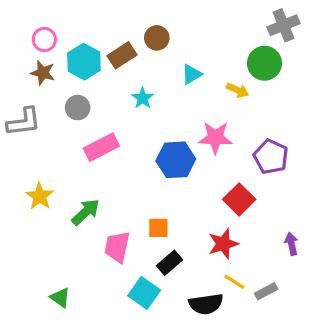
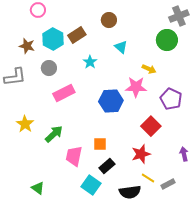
brown circle: (157, 38) -> (109, 20), moved
pink circle: (44, 39) -> (38, 10), moved
cyan triangle: (192, 74) -> (121, 47), turned -48
yellow arrow: (238, 90) -> (149, 69), moved

